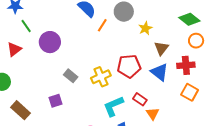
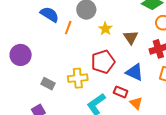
yellow star: (145, 28) -> (105, 29), moved
blue triangle: (159, 72) -> (135, 72), moved
yellow cross: (101, 77) -> (78, 78), turned 30

